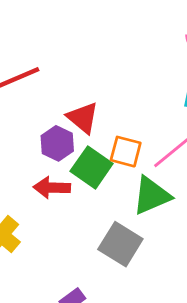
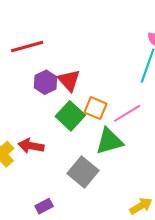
purple hexagon: (57, 143) -> (46, 82), moved
red arrow: (52, 188) -> (31, 146), moved

